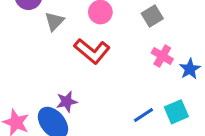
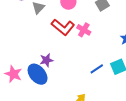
pink cross: (162, 56) -> (84, 30), moved

